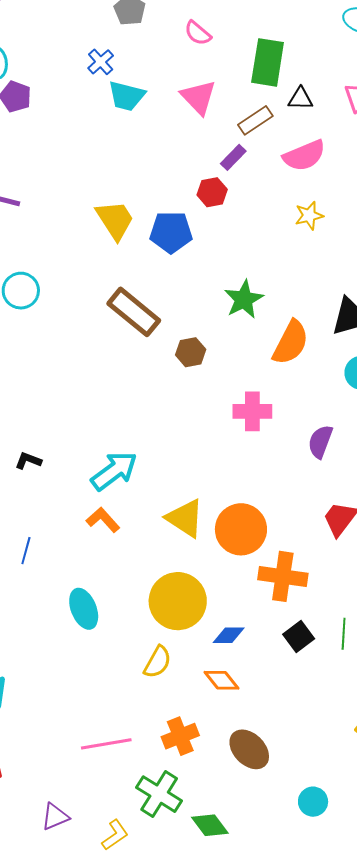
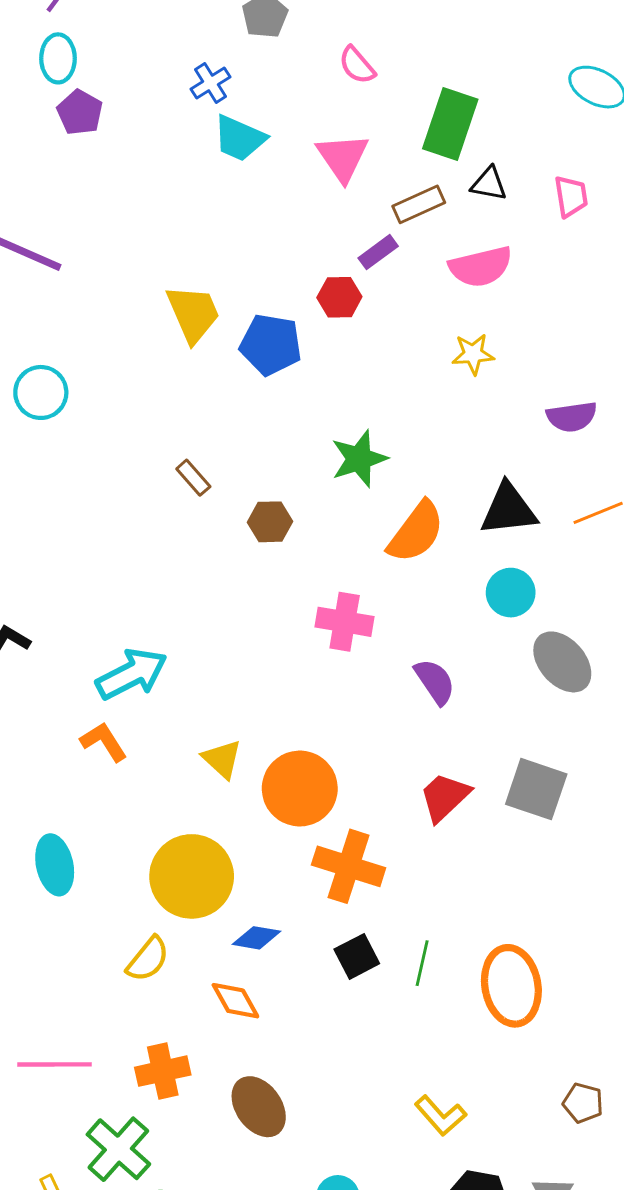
brown rectangle: (134, 312) -> (193, 478), moved, size x0.5
purple semicircle: (320, 442) -> (435, 682), turned 116
yellow triangle: (185, 518) -> (222, 759), size x0.7

